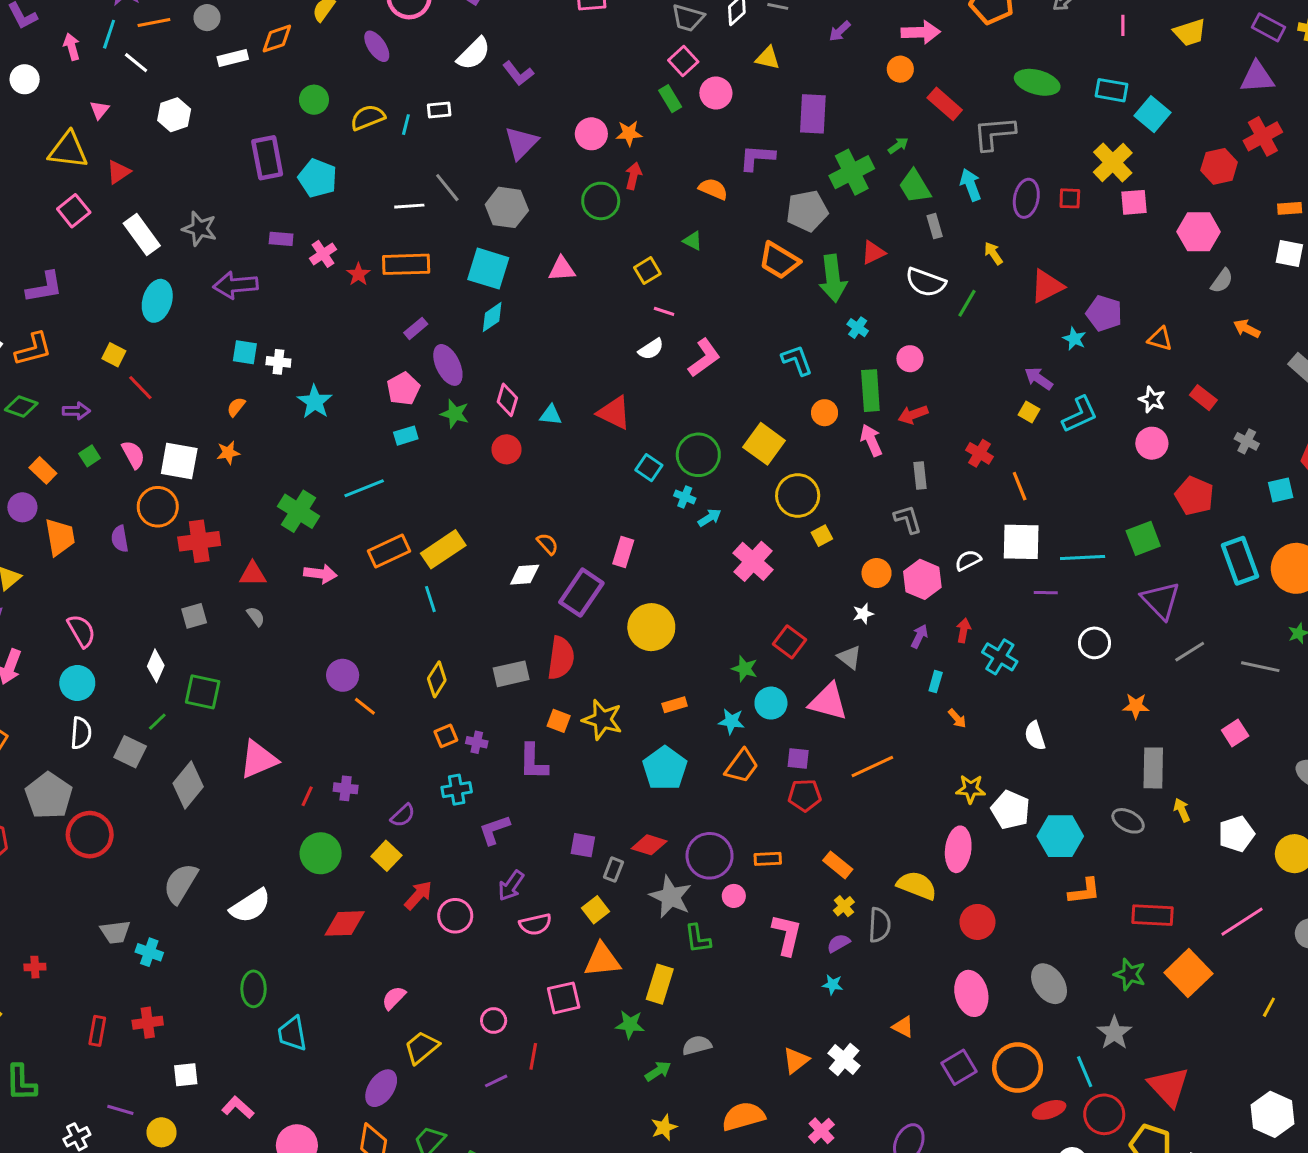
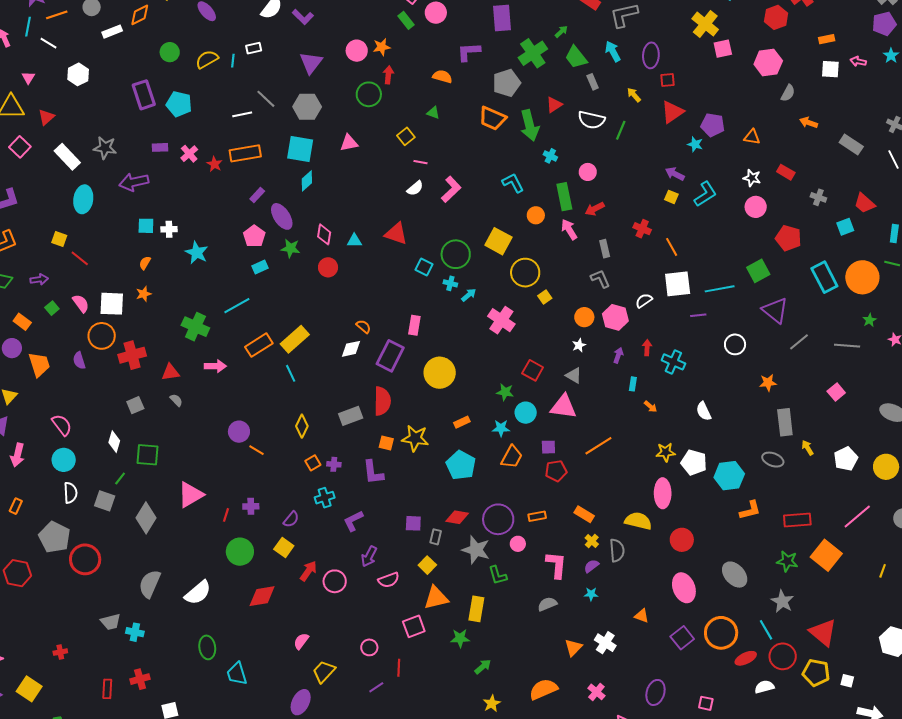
red square: (1070, 198) -> (668, 80), moved
gray semicircle: (697, 1045) -> (547, 604), moved

